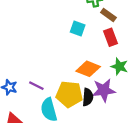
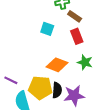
purple star: (104, 90) -> (74, 95), moved

